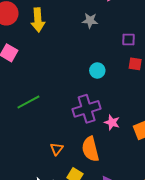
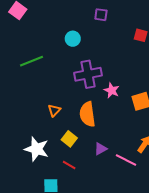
purple square: (128, 39) -> (101, 15), moved
cyan circle: (97, 71) -> (73, 39), moved

